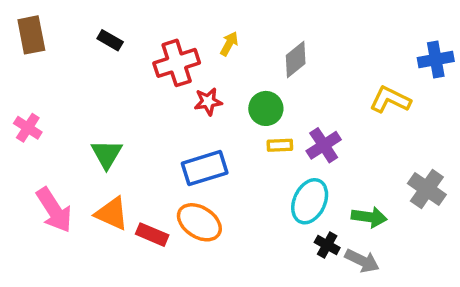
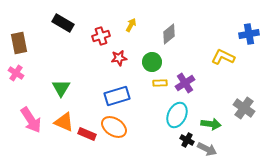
brown rectangle: (31, 35) -> (19, 43), moved
black rectangle: (110, 40) -> (63, 23), size x1.5
red cross: (177, 63) -> (101, 36), size x0.7

